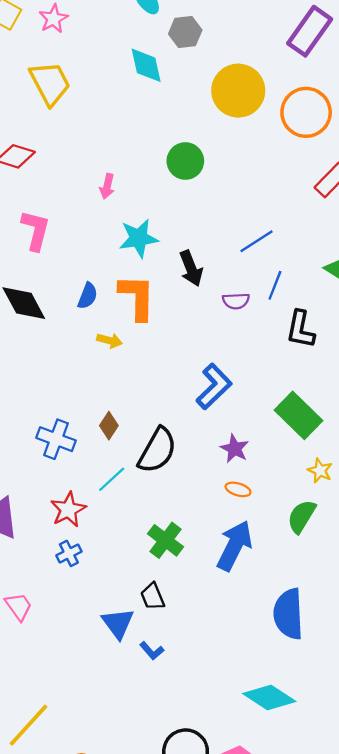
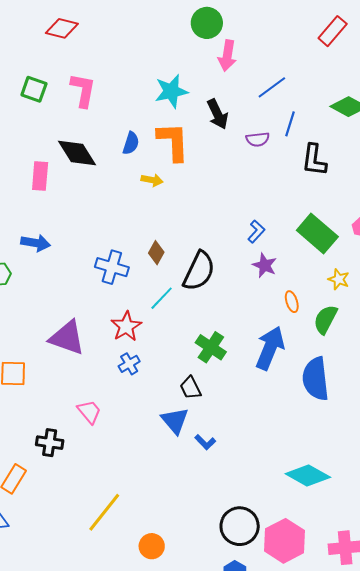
pink arrow: (107, 186) -> (227, 56), moved, size x1.4
blue L-shape: (214, 386) -> (256, 232), moved, size x0.6
orange ellipse: (238, 489) -> (292, 302), moved, turned 60
black trapezoid: (153, 596) -> (191, 388), moved
blue semicircle: (288, 614) -> (316, 379), moved

